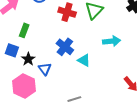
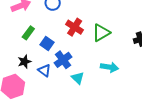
blue square: (12, 50) -> (47, 44), moved
blue triangle: (45, 69) -> (44, 70), moved, turned -32

